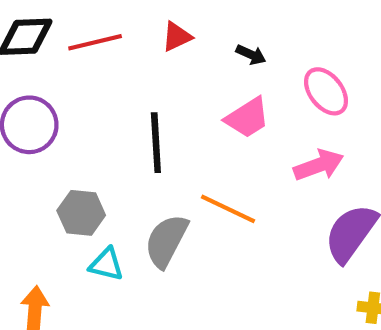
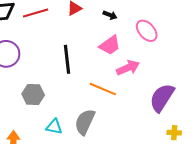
pink arrow: (319, 165) -> (128, 68), moved
gray semicircle: (166, 241) -> (85, 122), moved
cyan triangle: (106, 264) -> (54, 127), moved

